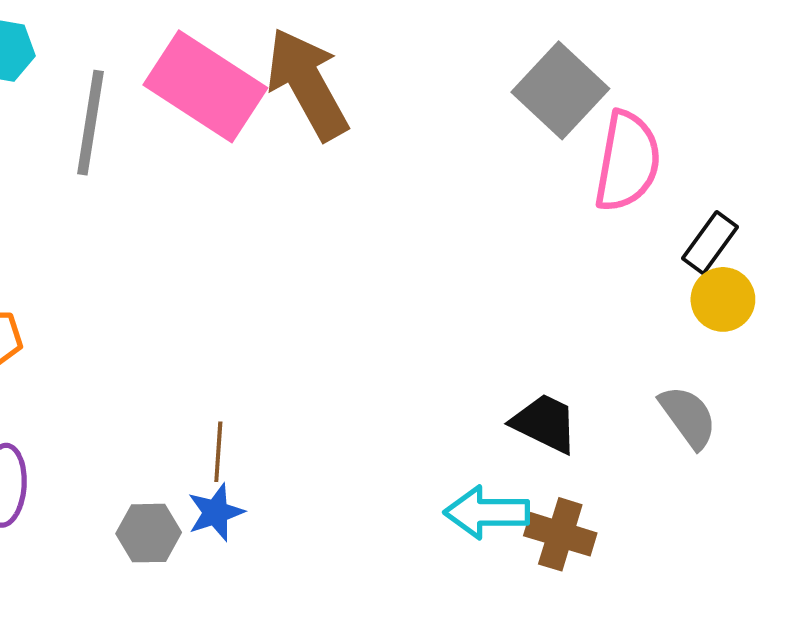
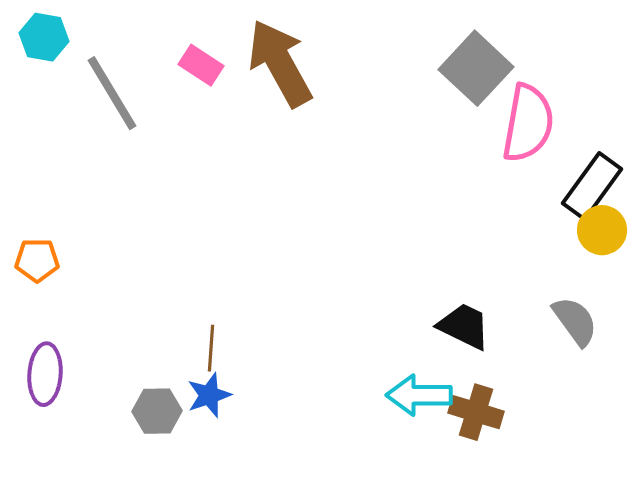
pink rectangle: (205, 86) -> (201, 65), size x0.5
gray line: (91, 123) -> (112, 93), turned -40
black rectangle: (710, 243) -> (592, 186), size x1.4

